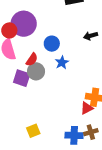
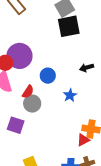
blue star: (62, 62) -> (70, 95), moved
purple square: (22, 78) -> (16, 125), moved

